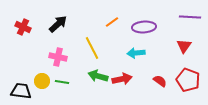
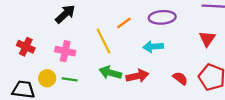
orange line: (112, 22) -> (124, 23), moved
red cross: (23, 27) -> (26, 47), moved

